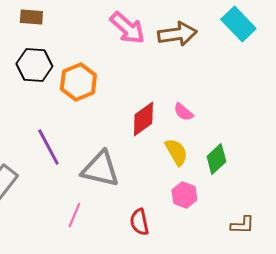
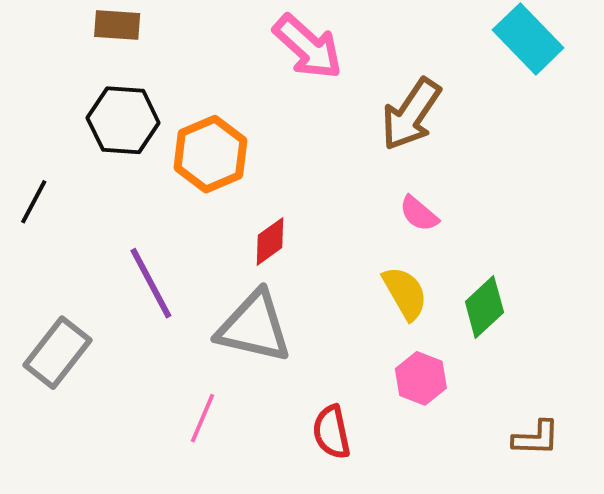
brown arrow: (177, 34) -> (411, 114), moved, turned 132
red diamond: (143, 119) -> (270, 241), moved, size x0.7

